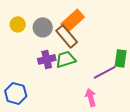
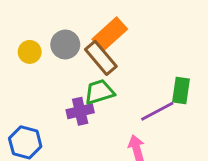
yellow circle: (18, 24) -> (30, 52), moved
purple cross: (47, 59) -> (80, 111), moved

